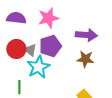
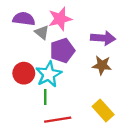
red circle: (16, 49) -> (24, 73), moved
gray triangle: (30, 50) -> (42, 32), moved
green line: (19, 87) -> (45, 97), moved

